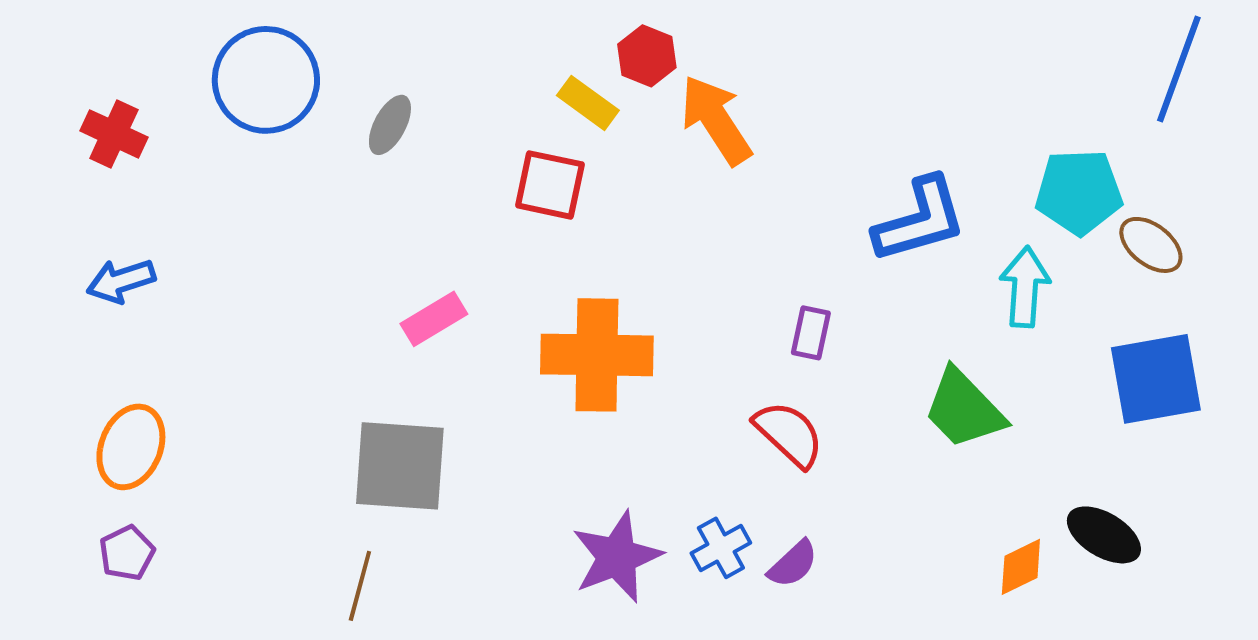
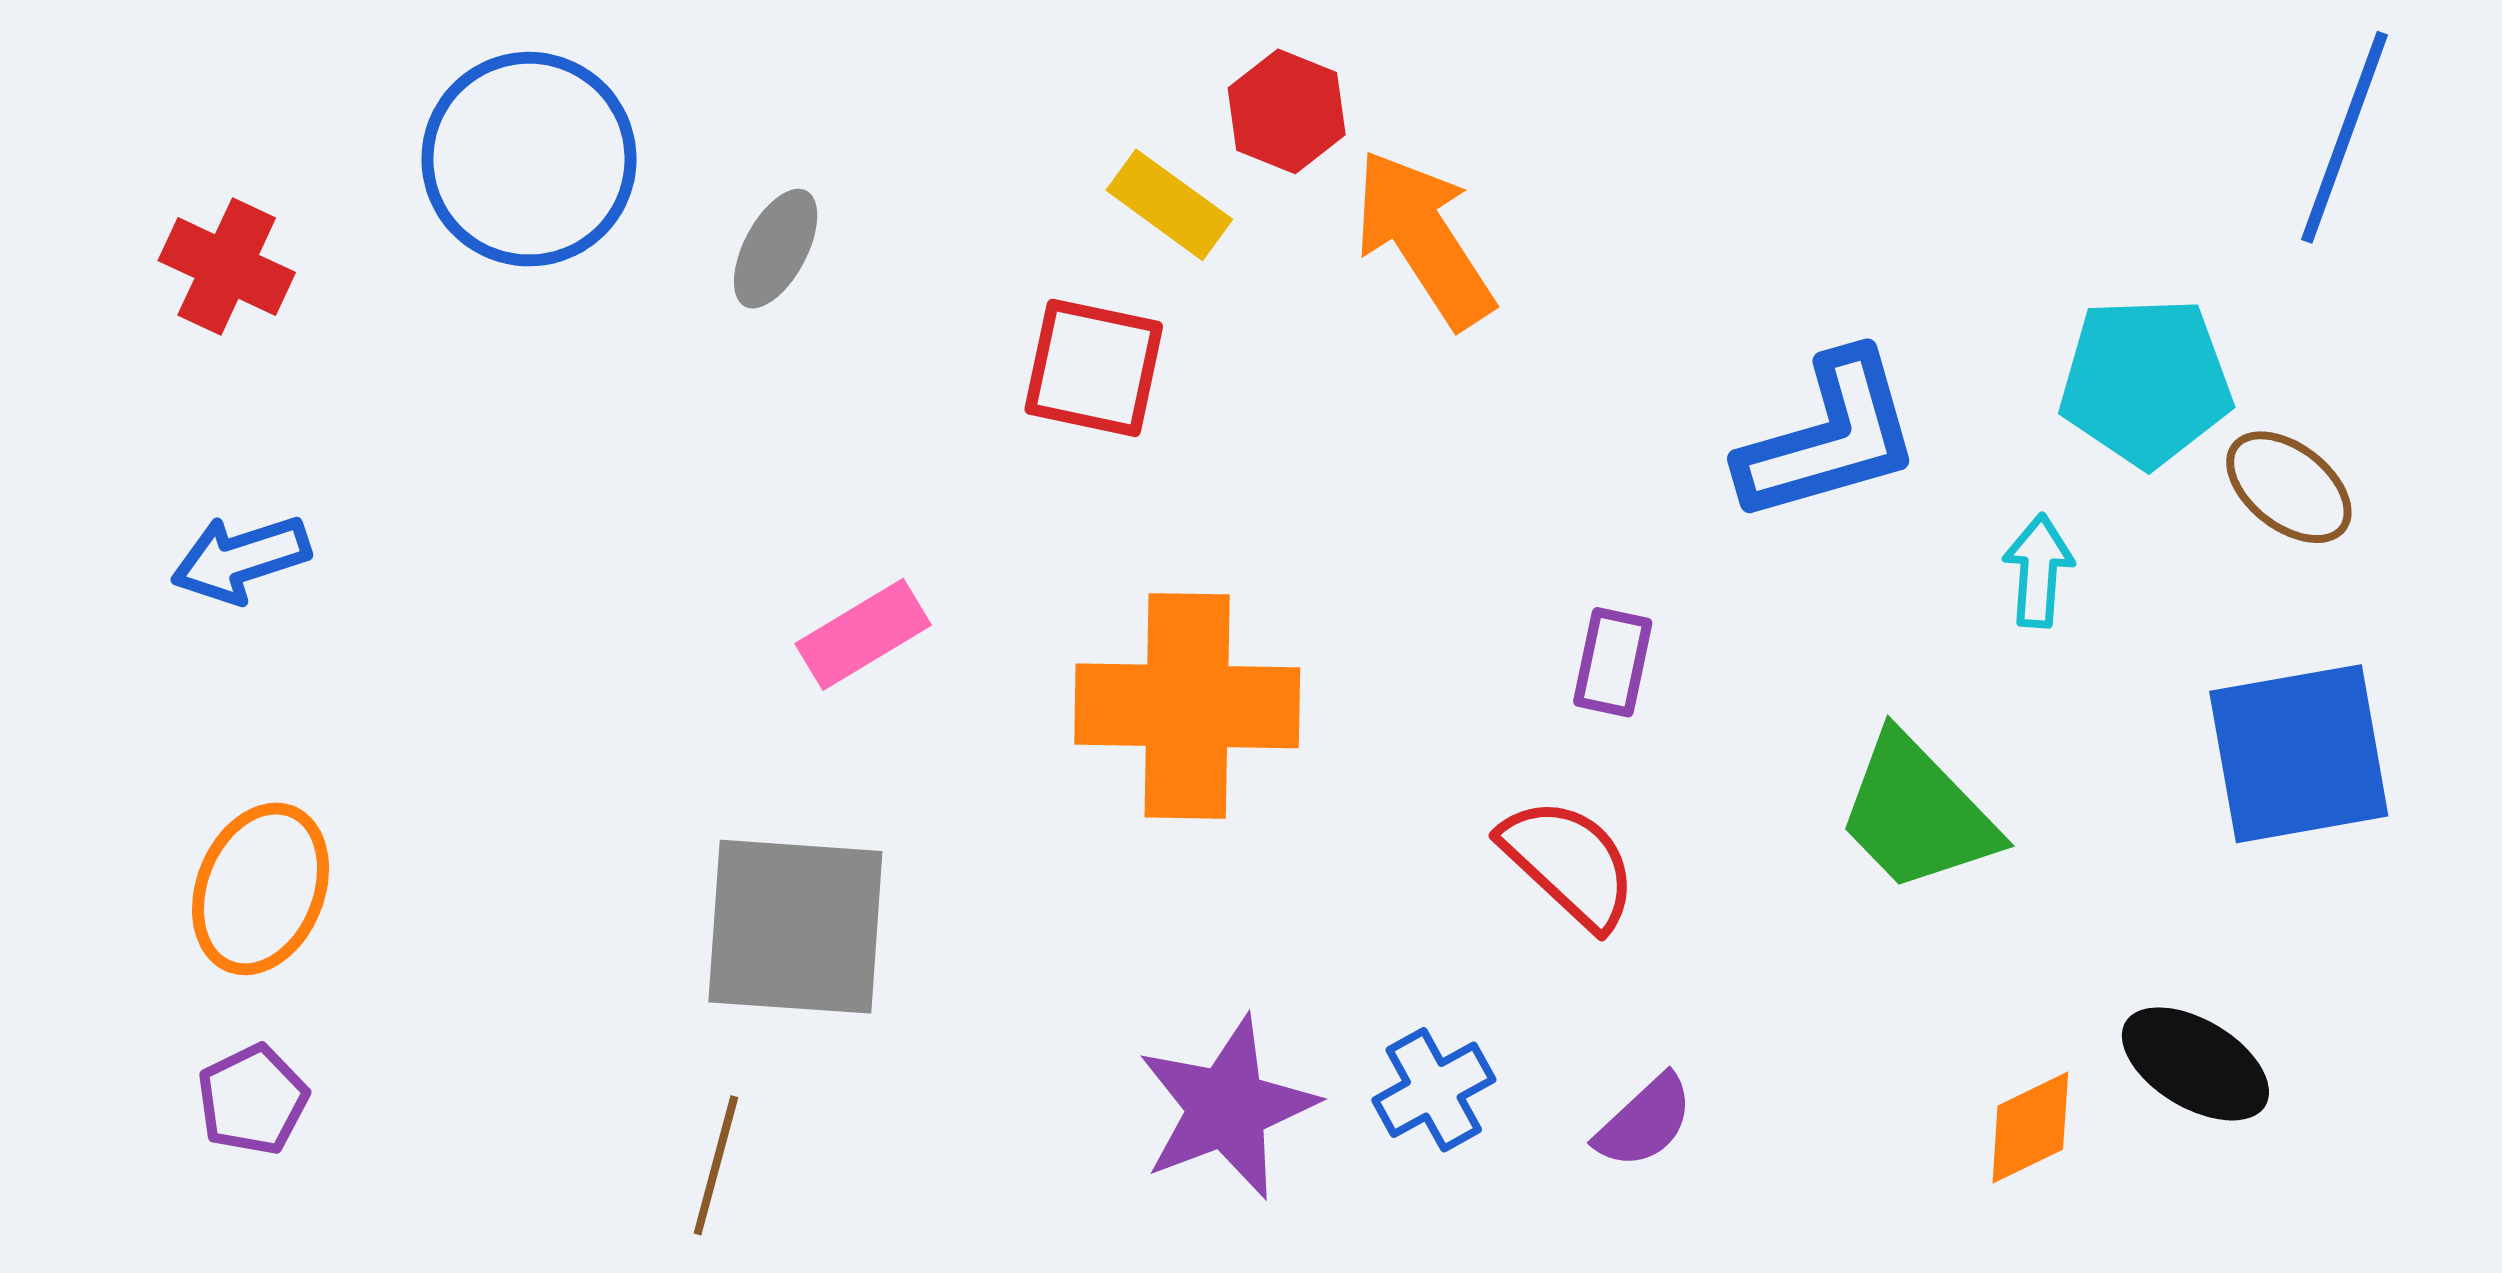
cyan arrow: (1025, 287) -> (2038, 571), size x0.7
purple semicircle: (793, 564) -> (1645, 1122), moved

